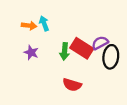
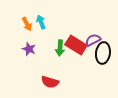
orange arrow: (29, 26) -> (27, 24), turned 56
red semicircle: (72, 85) -> (50, 82), moved

